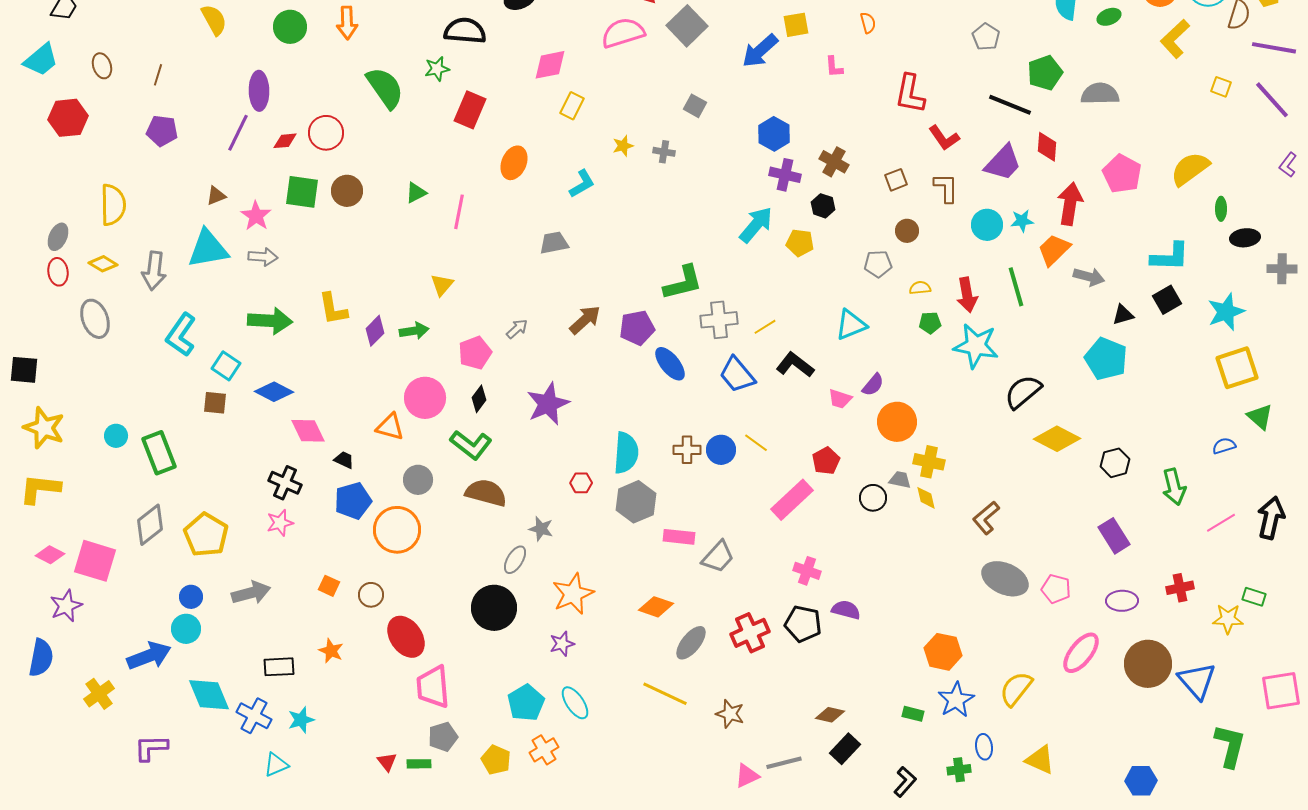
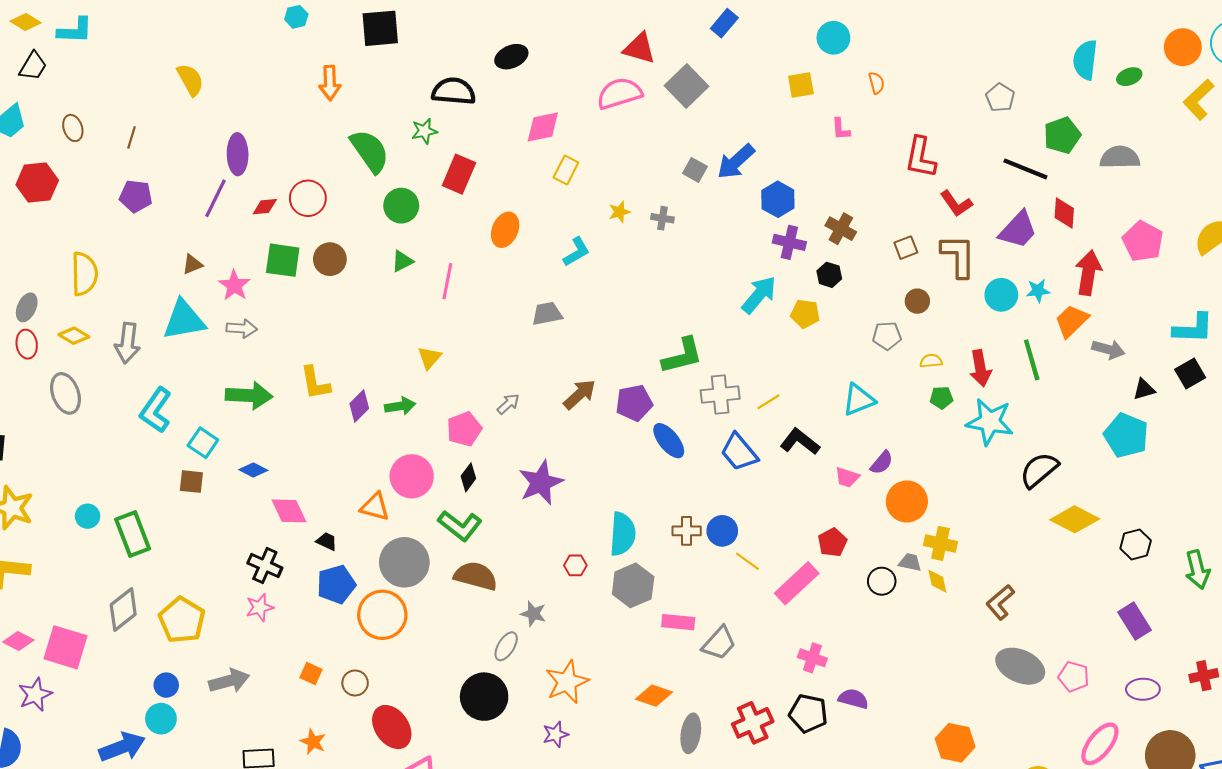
green circle: (290, 27) -> (401, 206), moved
blue arrow: (760, 51) -> (736, 162), moved
brown L-shape: (946, 188) -> (958, 256), size x1.4
blue diamond: (274, 392) -> (253, 470), size x0.7
yellow line: (756, 443) -> (747, 561), moved
gray circle: (418, 480) -> (404, 562), size x1.6
gray ellipse: (691, 643) -> (691, 733), turned -30

